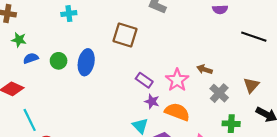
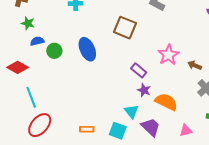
green circle: (59, 61) -> (54, 51), moved
blue ellipse: (86, 62) -> (87, 49), turned -40
pink star: (177, 80) -> (168, 55), moved

